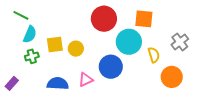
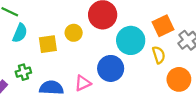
orange square: (144, 19) -> (163, 26), moved, turned -30
yellow circle: (76, 49) -> (74, 33), moved
green cross: (32, 56) -> (23, 72), moved

